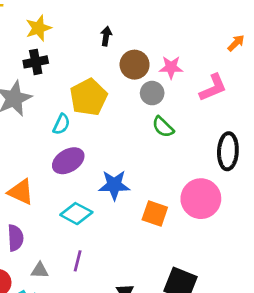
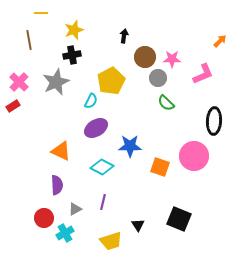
gray triangle: (40, 270) -> (75, 209), turned -32

